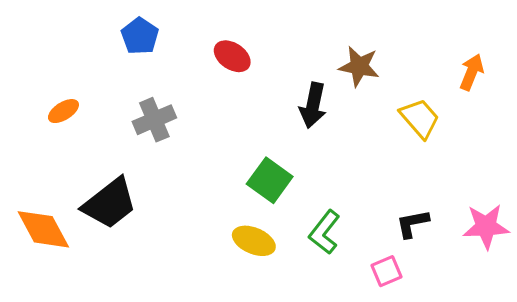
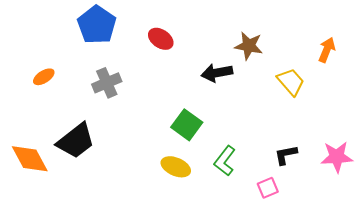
blue pentagon: (140, 36) -> (97, 25), size x1.5
black arrow: (313, 105) -> (217, 73), turned 68

